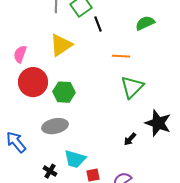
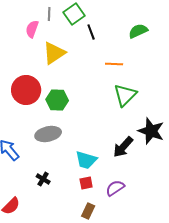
pink semicircle: (20, 54) -> (32, 29), moved
black arrow: (130, 139) -> (123, 147), size x1.6
cyan trapezoid: (75, 159) -> (86, 160), moved

